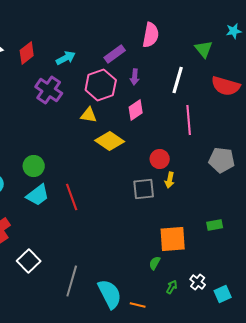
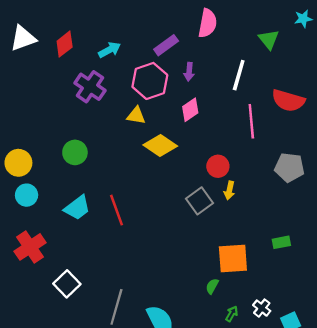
red semicircle: (226, 86) -> (288, 101), moved
green circle: (34, 166) -> (75, 152), moved
gray square: (144, 189) -> (199, 201), turned -30

